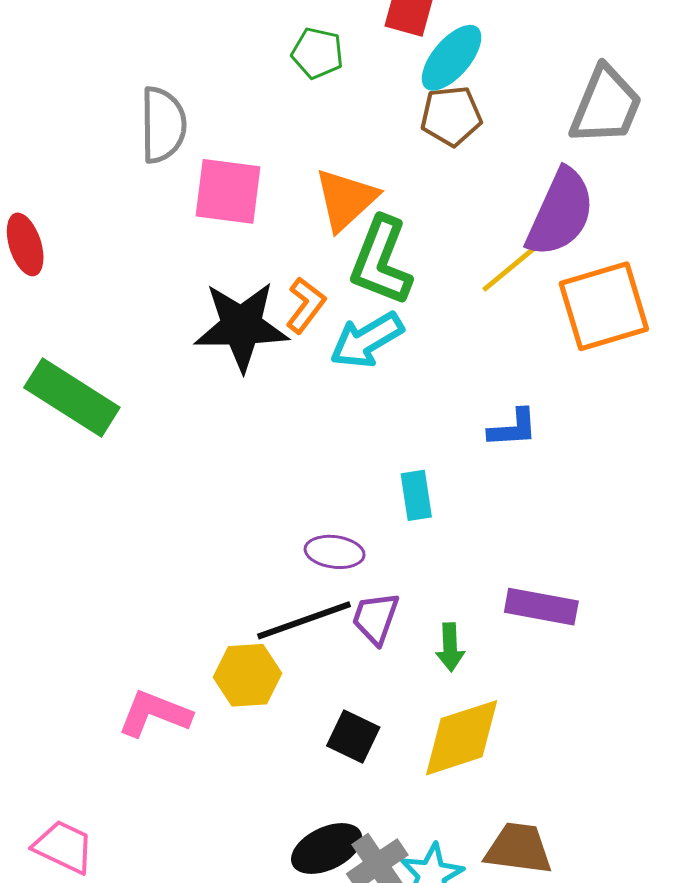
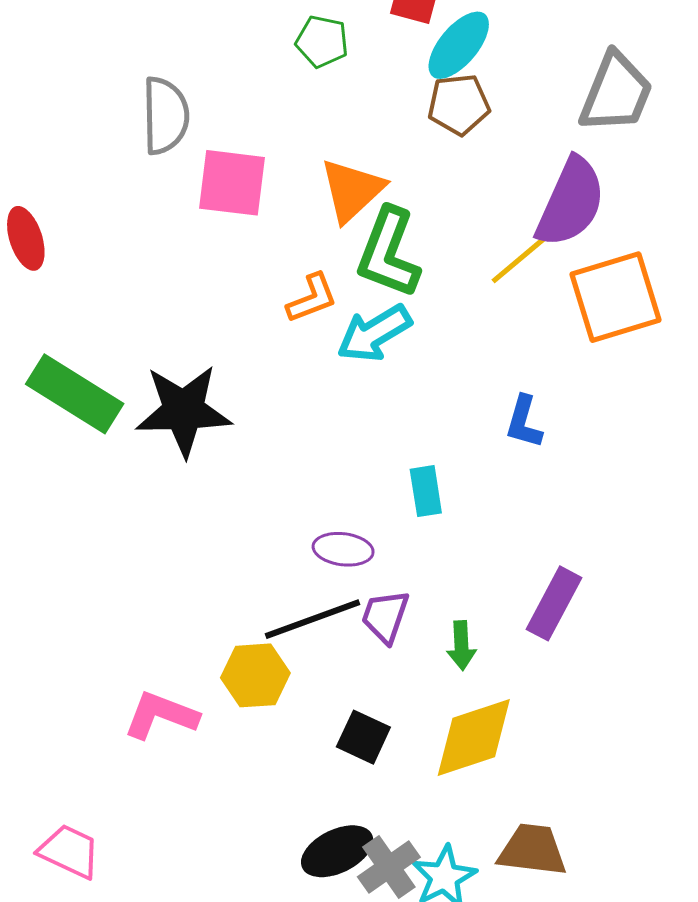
orange L-shape: (306, 305) -> (312, 298), turned 32
black star: (241, 326) -> (183, 411), moved
blue L-shape: (513, 428) -> (524, 422), turned 110
purple rectangle: (541, 607) -> (554, 603), turned -72

